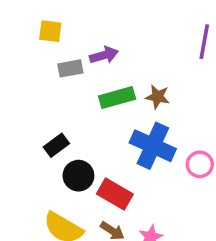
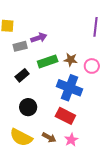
black rectangle: (56, 145) -> (22, 75), moved
pink circle: (200, 164) -> (92, 66), moved
red rectangle: (115, 194) -> (65, 116), moved

